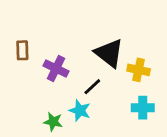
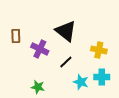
black triangle: (109, 53) -> (66, 31), moved
cyan star: (80, 110) -> (81, 82), moved

